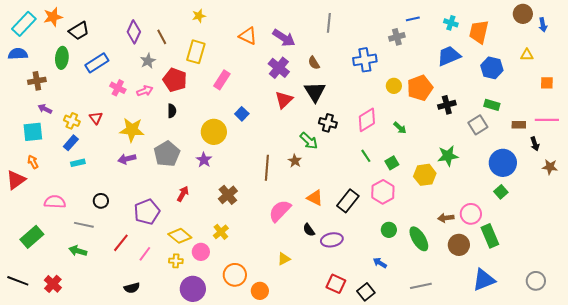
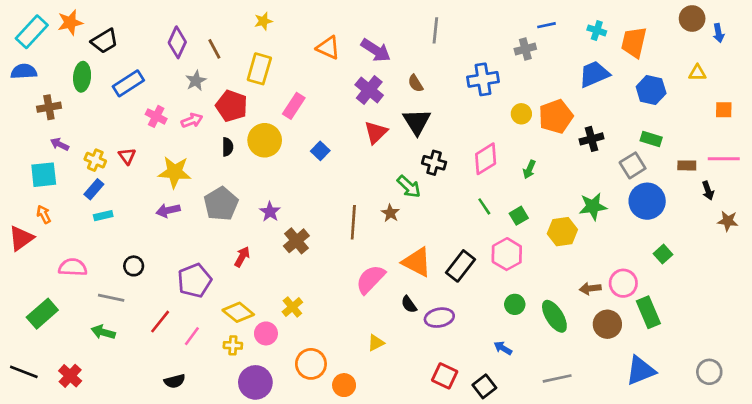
green arrow: (400, 128) -> (529, 169), turned 72
yellow circle: (214, 132) -> (265, 140), moved
blue circle: (503, 163) -> (647, 201), moved
brown cross: (228, 195) -> (296, 241), moved
orange triangle: (315, 198) -> (417, 262), size x1.4

